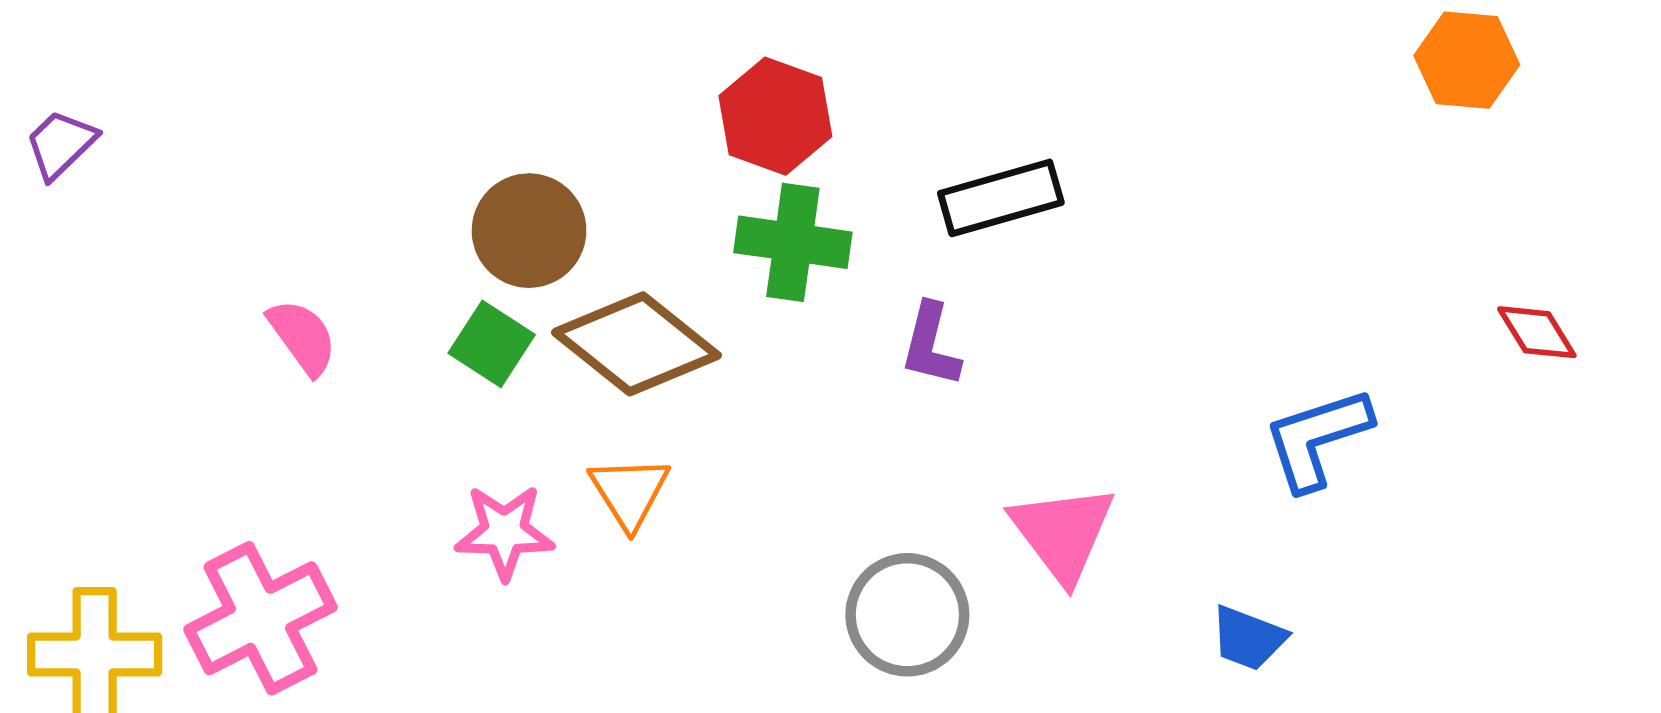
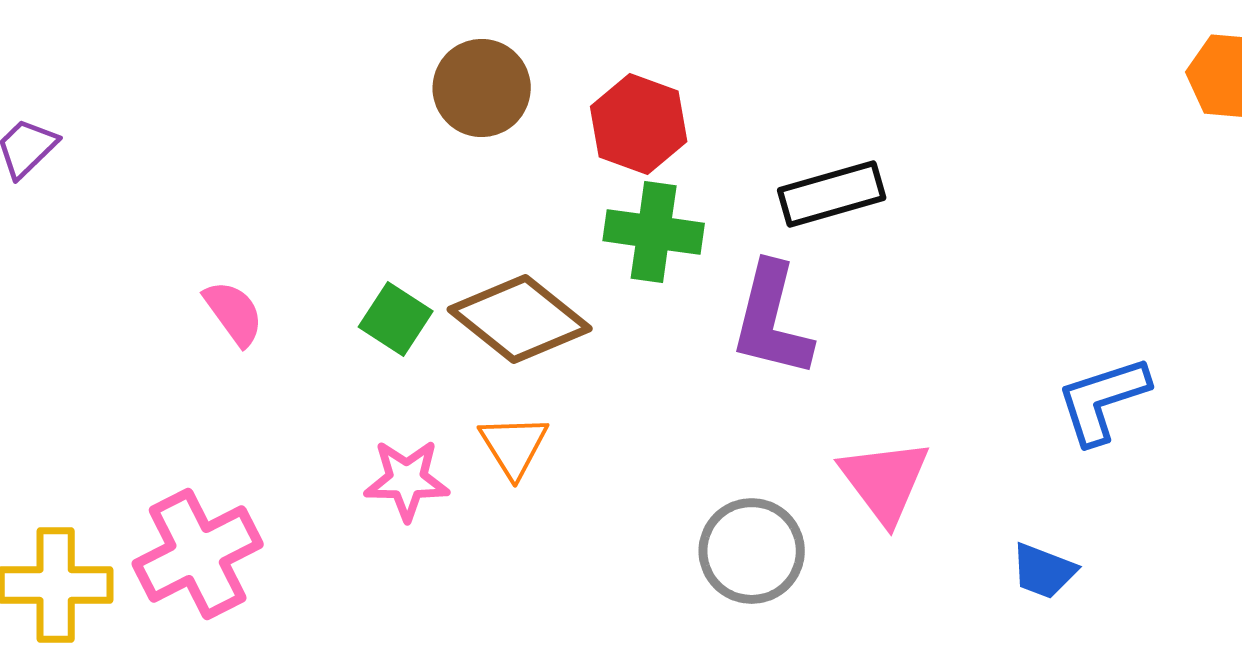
brown circle: (529, 231) -> (482, 88), moved
purple L-shape: (931, 345) -> (772, 320), size x1.6

